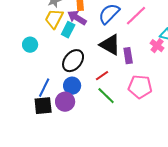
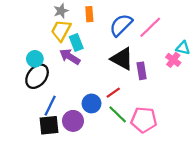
purple arrow: (77, 18) -> (70, 57), moved
cyan rectangle: (68, 30) -> (76, 42), turned -49
black ellipse: (73, 61) -> (37, 76), moved
blue circle: (72, 86) -> (91, 103), moved
pink pentagon: (140, 87) -> (144, 120), moved

